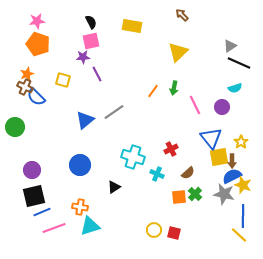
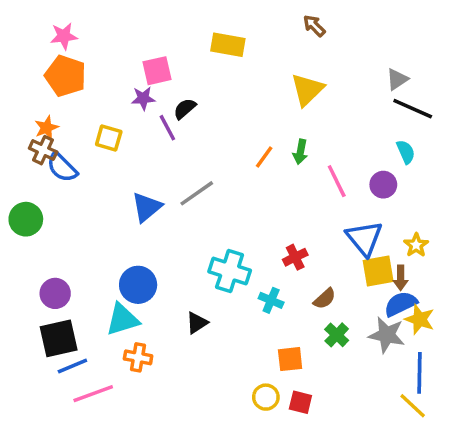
black semicircle: (91, 22) -> (185, 109), moved, turned -104
cyan semicircle: (235, 88) -> (406, 152), turned -96
orange square: (179, 197) -> (290, 359), moved
cyan triangle: (90, 226) -> (123, 319), moved

